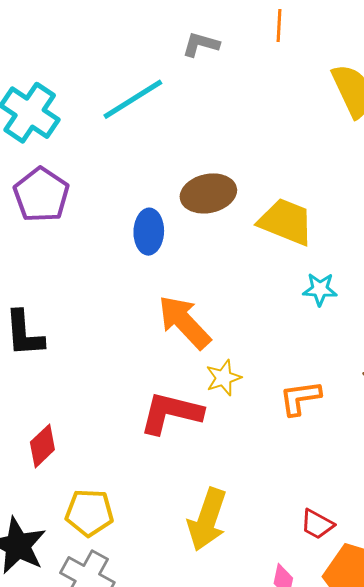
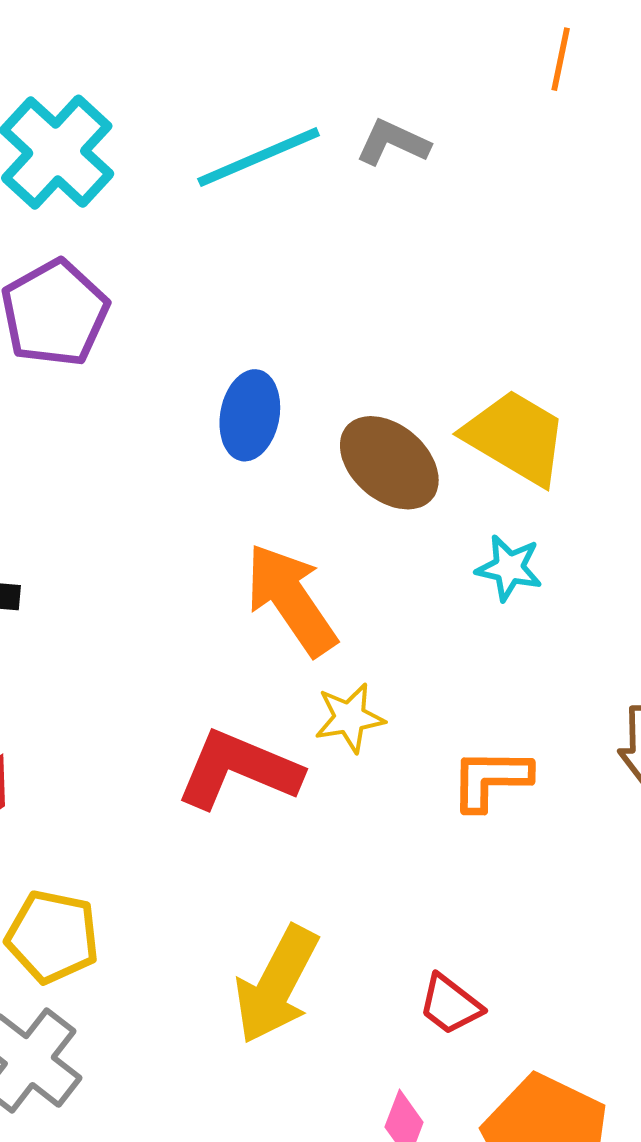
gray L-shape: (201, 44) -> (393, 143), moved
brown ellipse: (208, 193) -> (389, 463), moved, turned 44
cyan star: (320, 289) -> (509, 568), moved
red trapezoid: (317, 524) -> (450, 1005), moved

